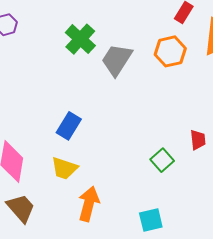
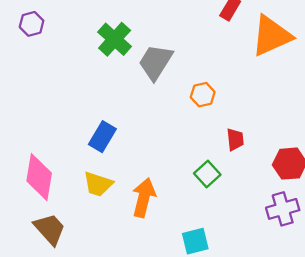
orange hexagon: (170, 51) -> (203, 95), moved, size x0.7
red trapezoid: (198, 140) -> (235, 139), moved
orange arrow: (89, 204) -> (144, 198), moved

